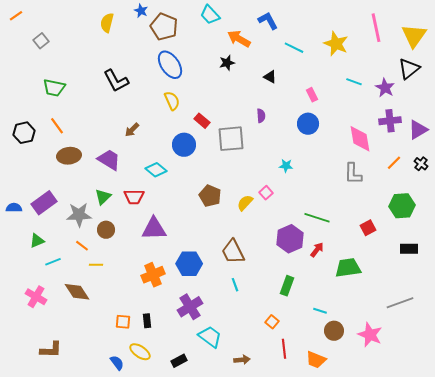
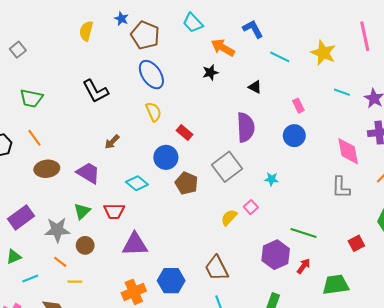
purple semicircle: (261, 116) -> (246, 127), size x2.0
gray square: (231, 139) -> (227, 167), moved, turned -32
brown pentagon: (210, 196) -> (187, 183), moved

